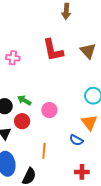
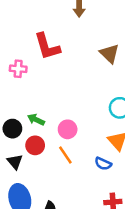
red L-shape: (53, 50) -> (47, 46), moved
orange line: (44, 151) -> (65, 155), moved, turned -35

